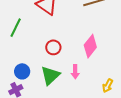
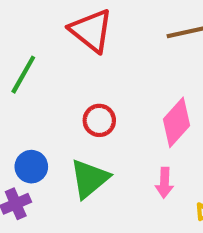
pink arrow: (75, 72) -> (164, 183), moved

